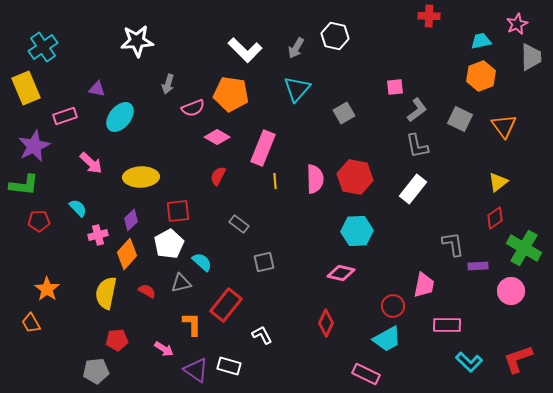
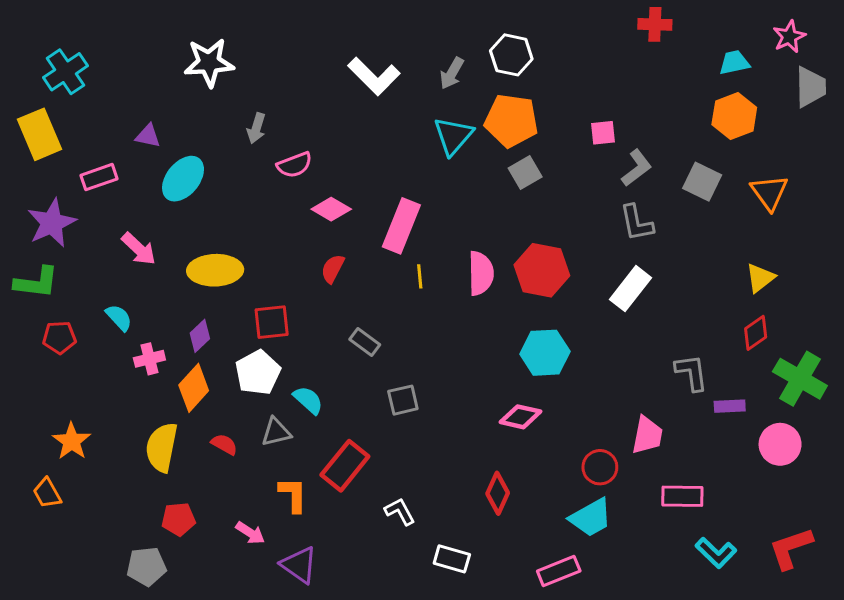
orange pentagon: (231, 94) -> (511, 121), moved
white rectangle: (229, 366) -> (452, 559), moved
pink rectangle: (366, 374) -> (559, 571), turned -48

